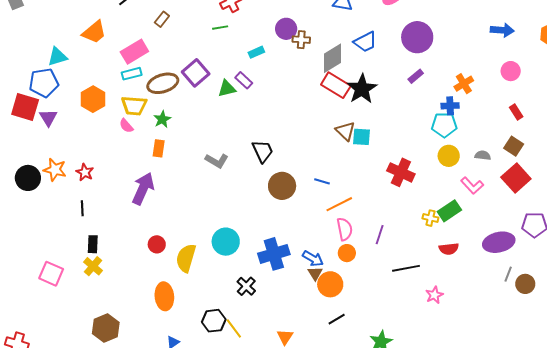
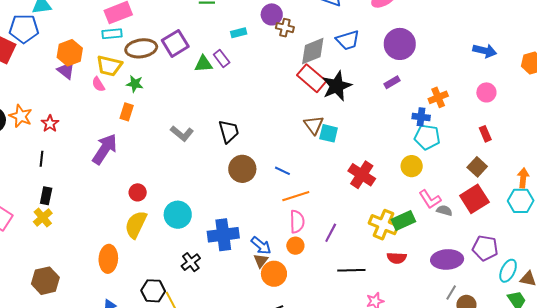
purple triangle: (48, 118) -> (66, 70), moved, turned -30
green star: (162, 119) -> (135, 84), turned 30
cyan pentagon: (444, 125) -> (427, 137), moved
gray semicircle: (483, 155) -> (444, 211), moved
yellow cross: (430, 218) -> (384, 225), size x1.8
red circle: (157, 244) -> (138, 192), moved

